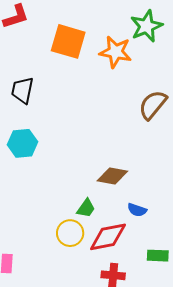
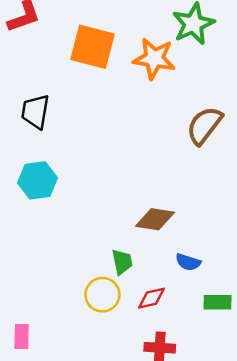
green trapezoid: (86, 208) -> (122, 262), turned -45
red diamond: (108, 237) -> (152, 298), size x0.6
green rectangle: (158, 256) -> (217, 302), moved

